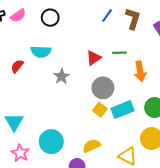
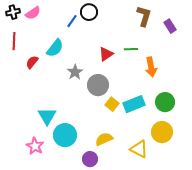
blue line: (107, 16) -> (72, 21), moved
black circle: (50, 18) -> (89, 12), moved
cyan semicircle: (41, 52) -> (55, 48), turned -54
gray circle: (103, 88) -> (98, 85), moved
cyan triangle: (14, 122) -> (47, 116), moved

